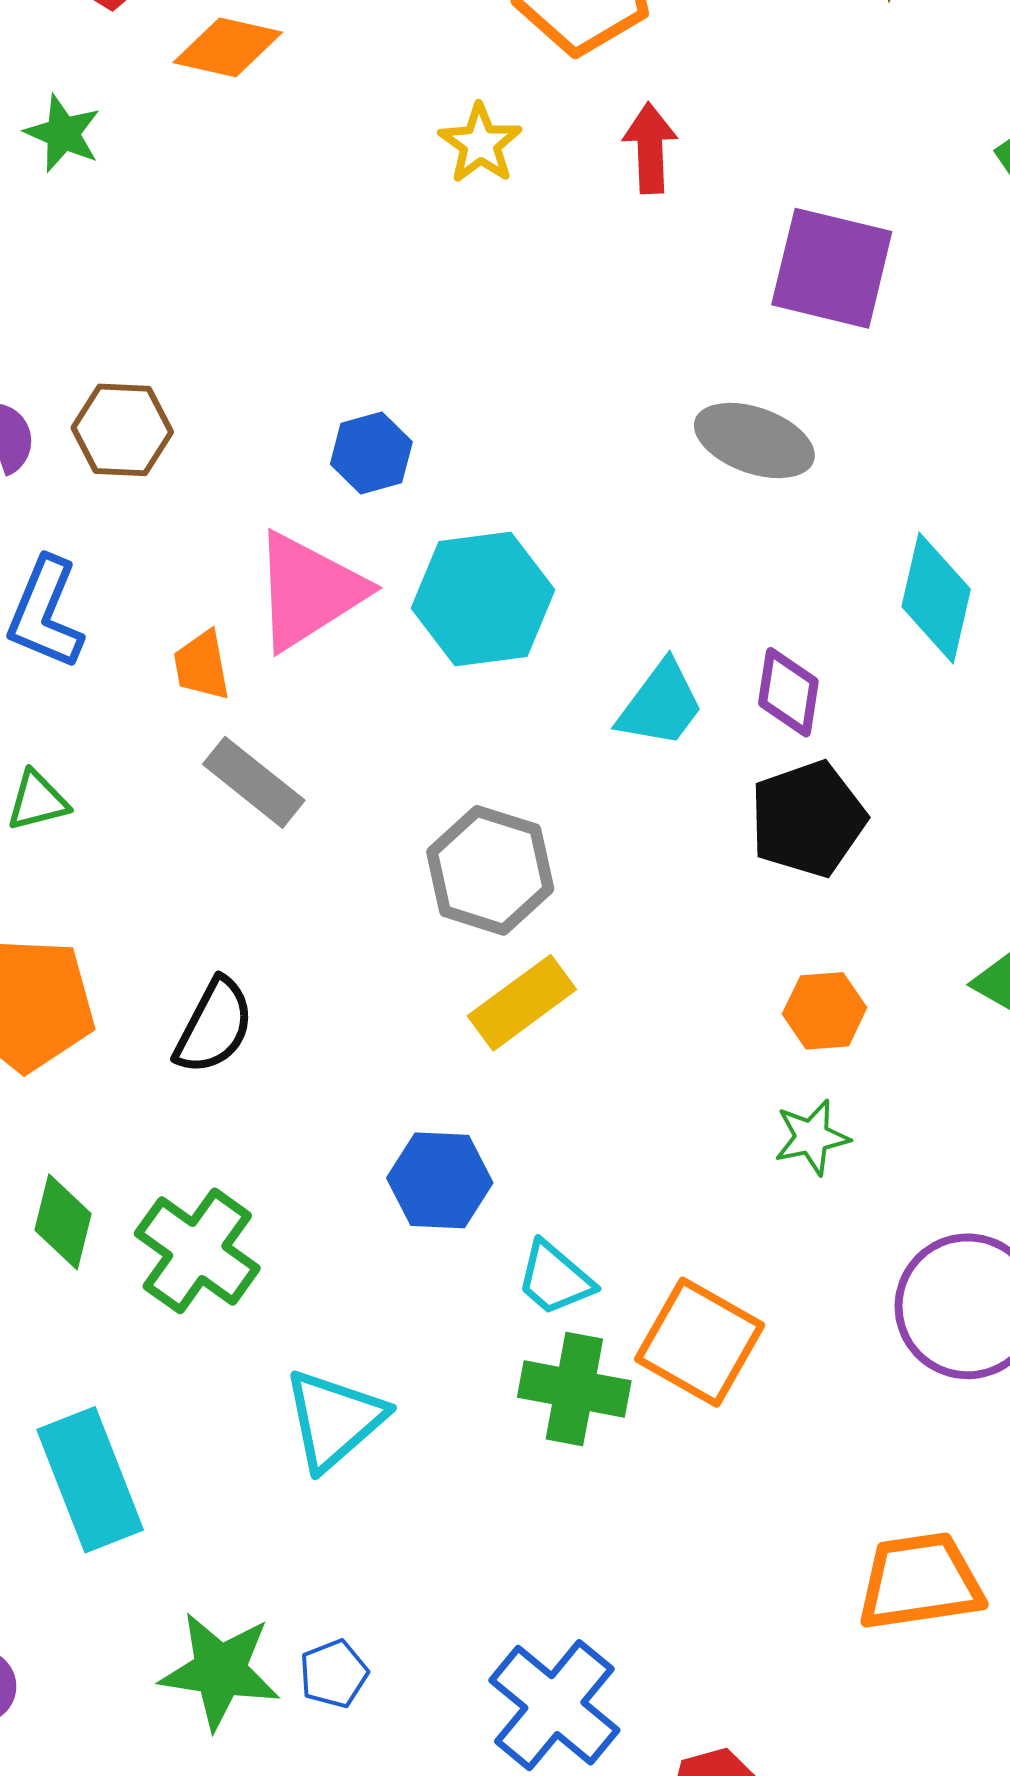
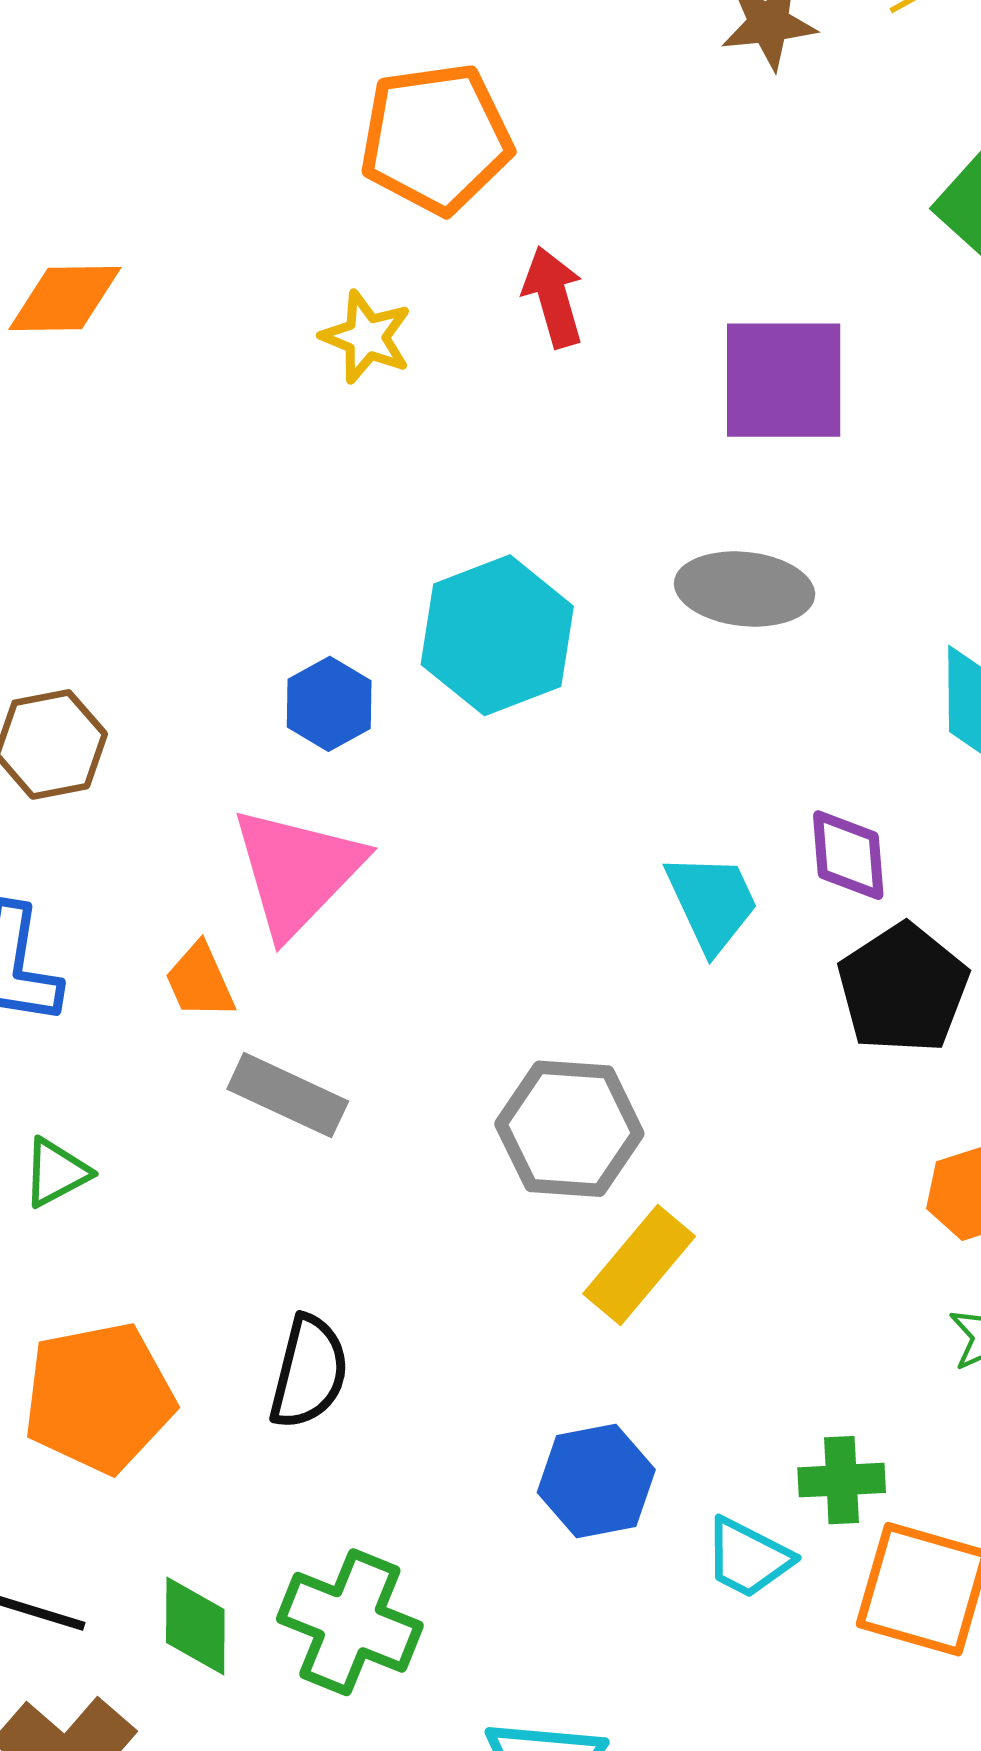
cyan hexagon: (483, 599) -> (497, 635), moved
cyan trapezoid: (661, 704) -> (712, 902), turned -48
green cross: (574, 1389) -> (842, 1480), moved, size x0.7

